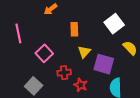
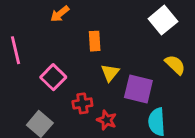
white square: (114, 24) -> (163, 20), moved

